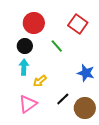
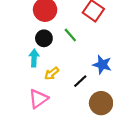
black circle: (25, 46) -> (44, 38), moved
black line: (63, 99) -> (80, 81), moved

